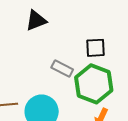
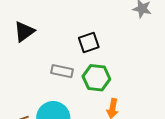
green hexagon: (94, 84) -> (96, 78), size x0.7

